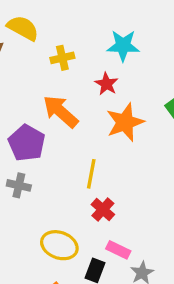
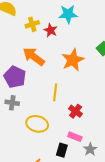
red star: (106, 84) -> (51, 30), moved
red cross: (103, 210) -> (76, 111), moved
yellow ellipse: (59, 245) -> (37, 124), moved

